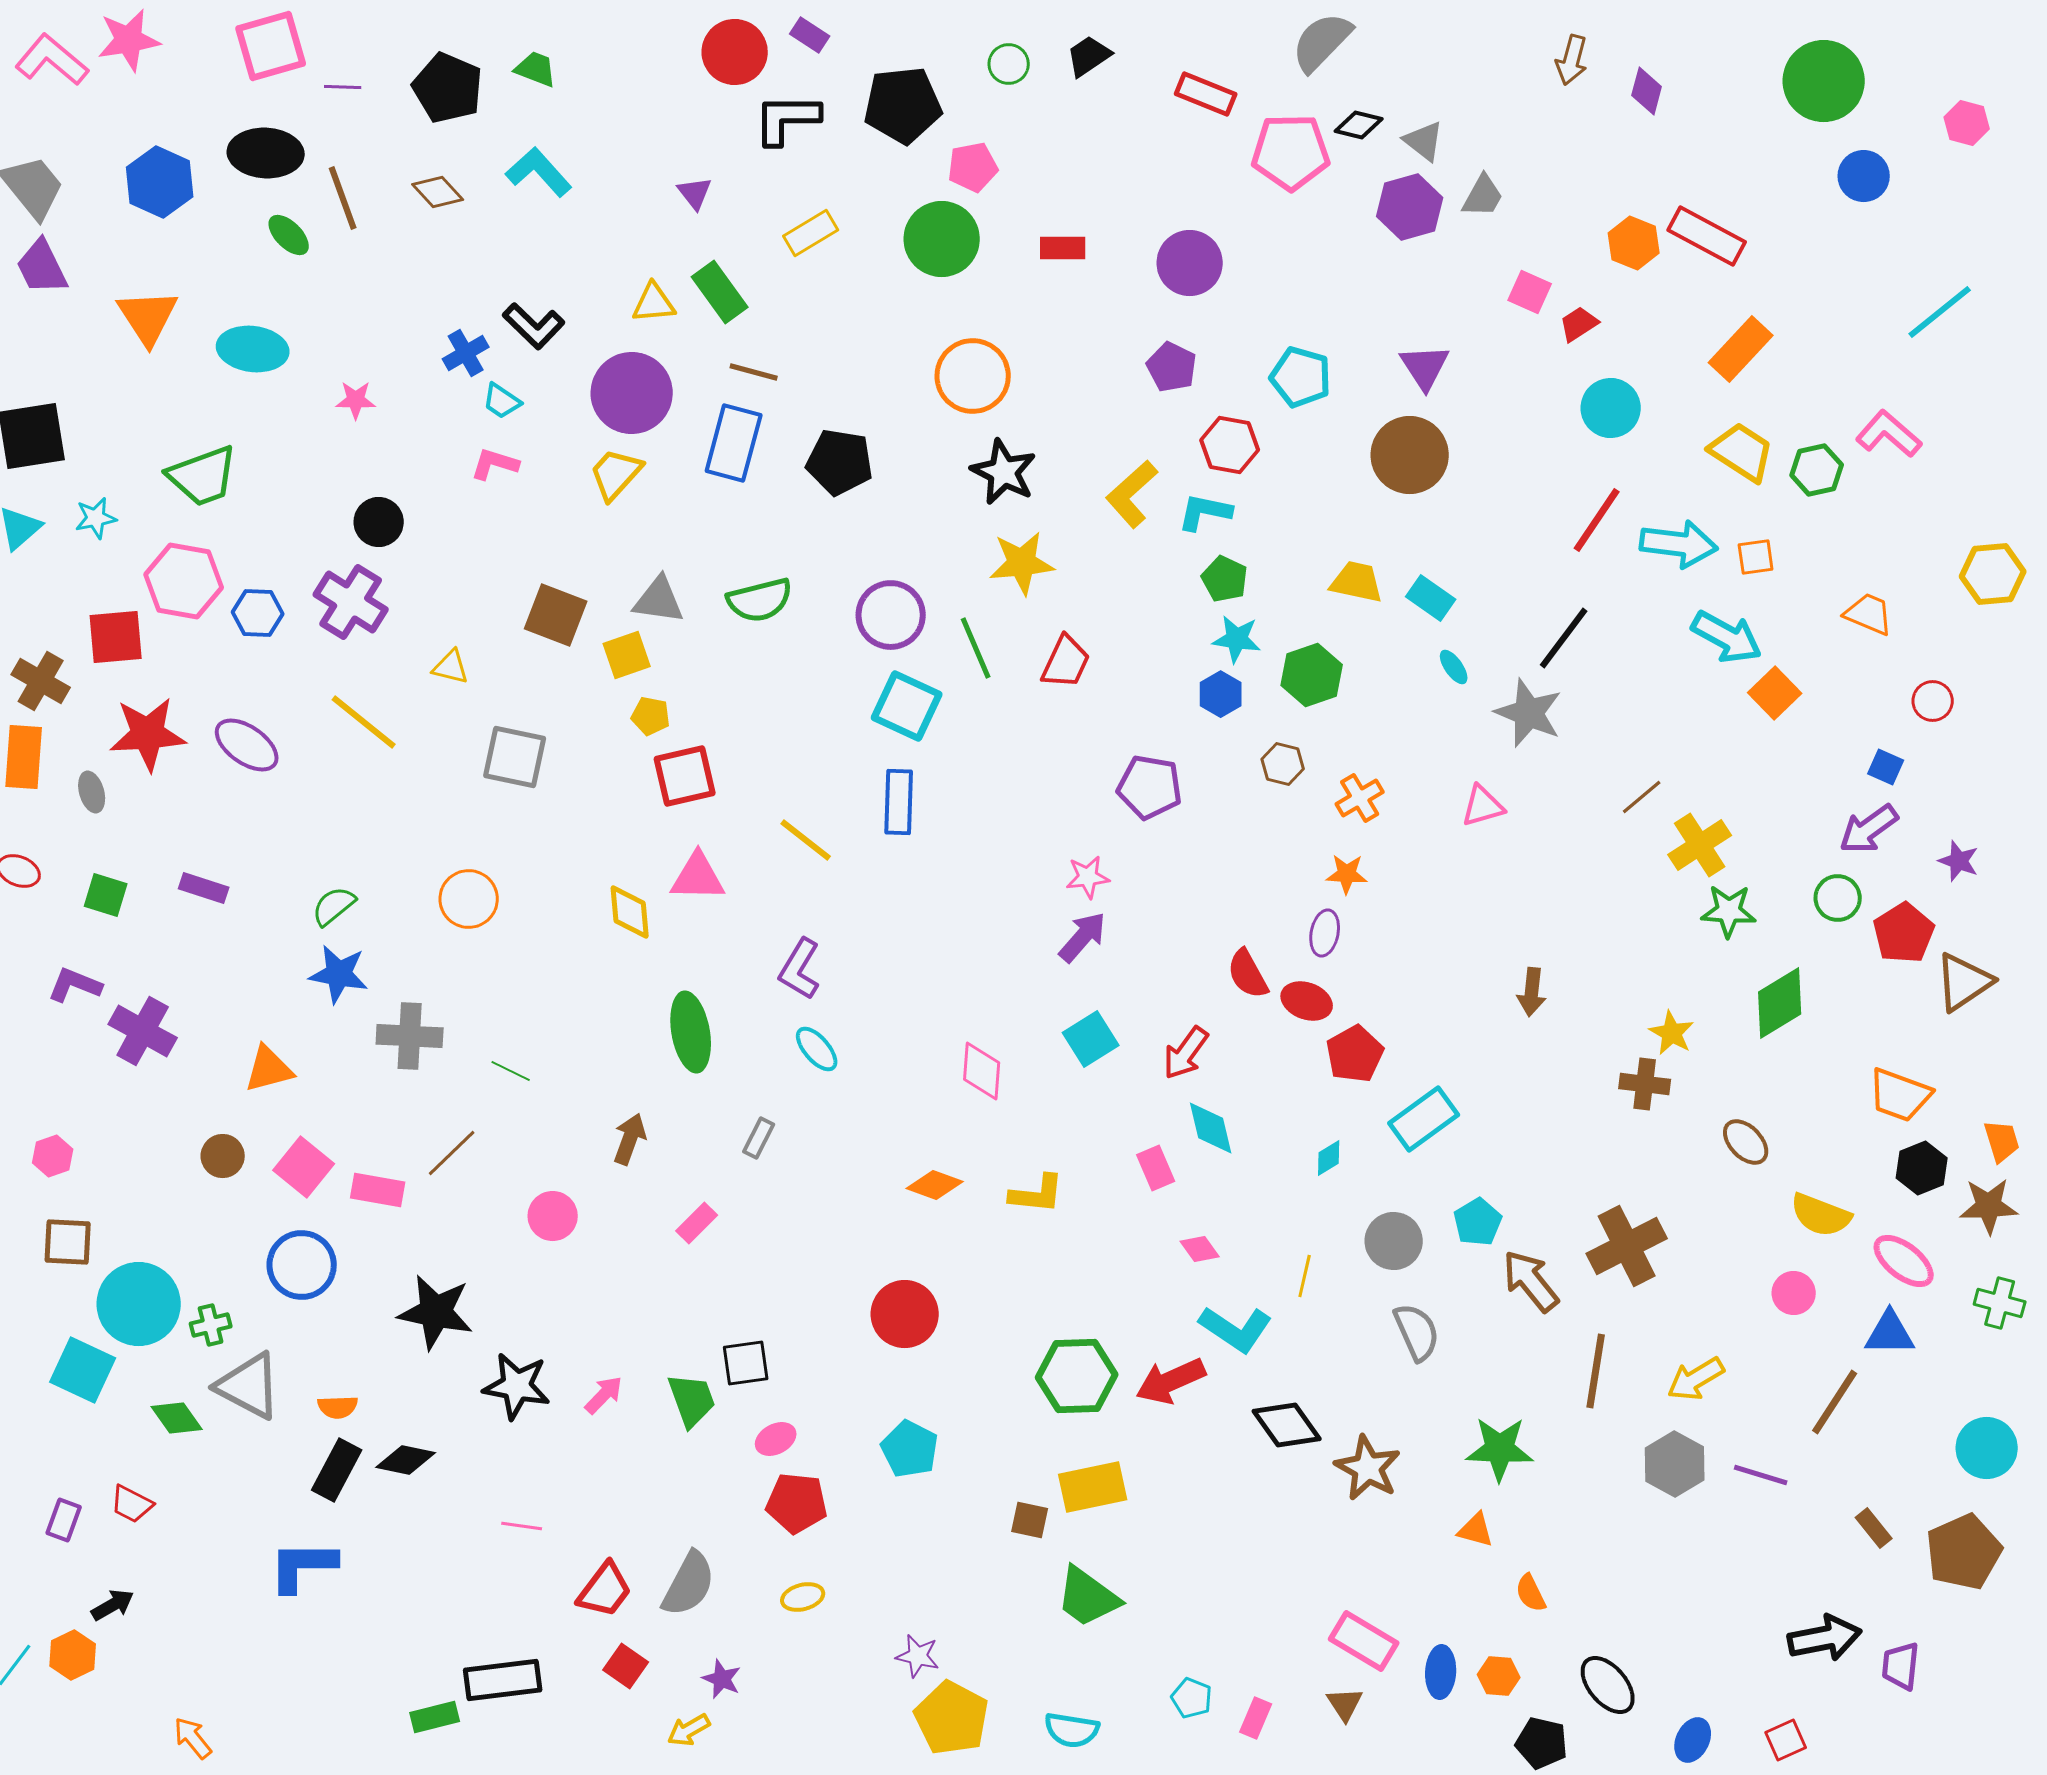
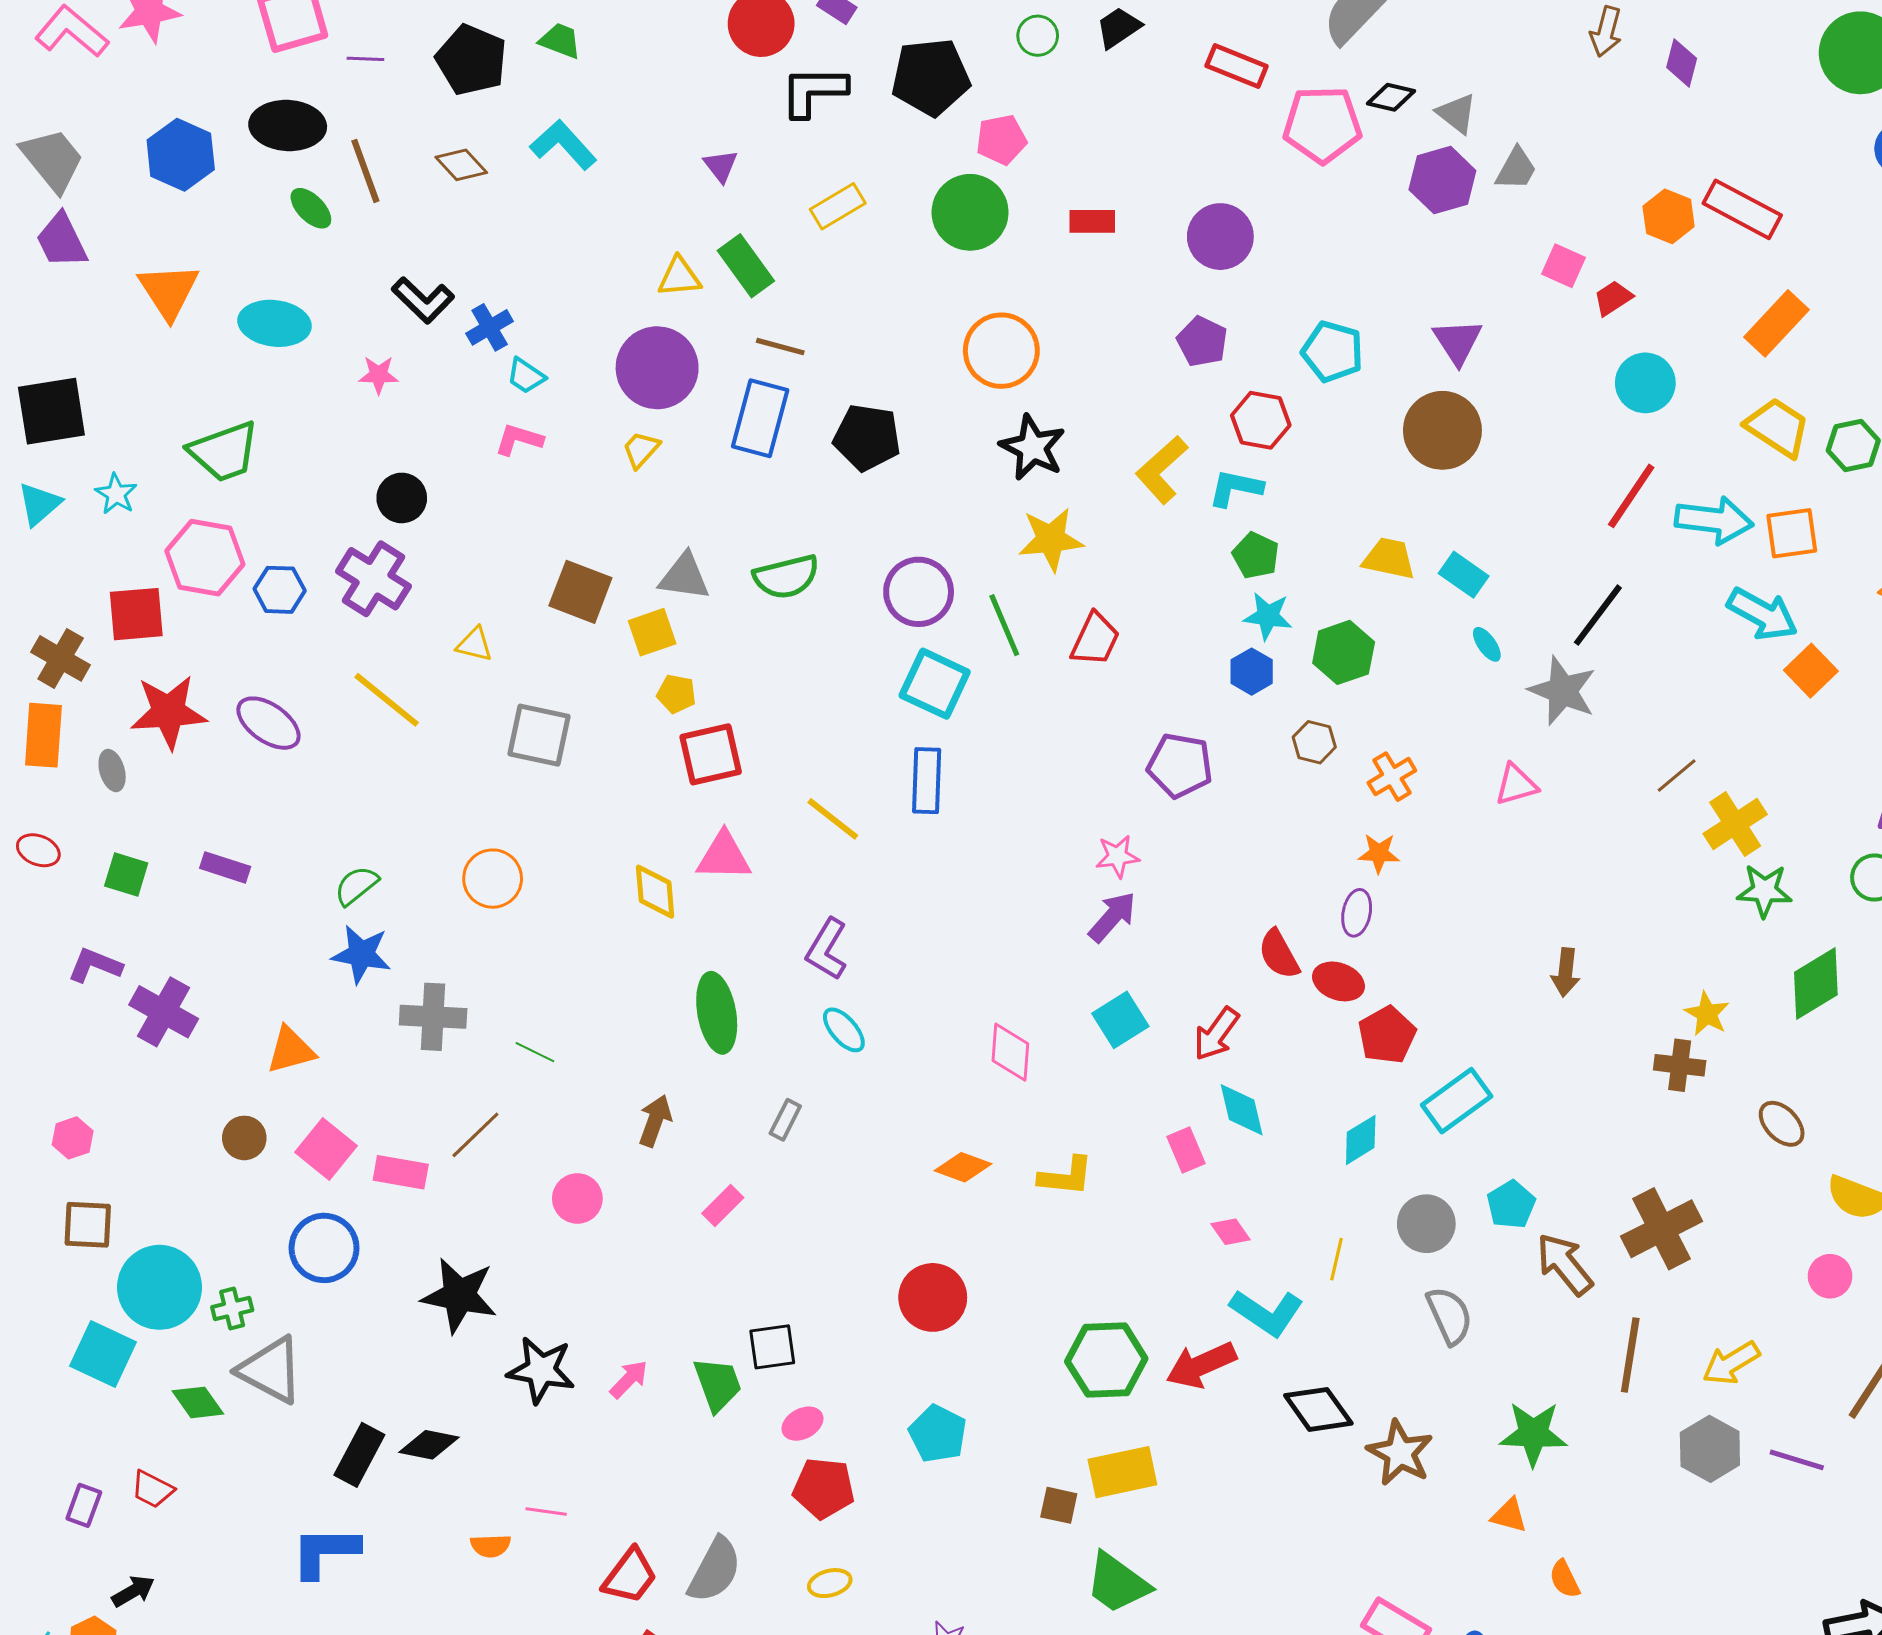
black L-shape: (534, 326) -> (423, 300), moved
yellow trapezoid: (616, 474) -> (641, 450), size x0.7
cyan star: (96, 518) -> (116, 494), turned -30
orange square: (1756, 557) -> (1792, 533), size x1.4
cyan diamond: (1329, 1158) -> (1361, 1140), size x1.4
orange semicircle: (338, 1407) -> (491, 1546), moved

